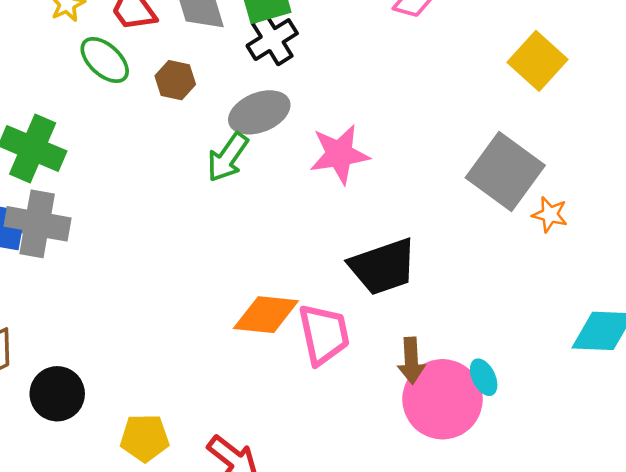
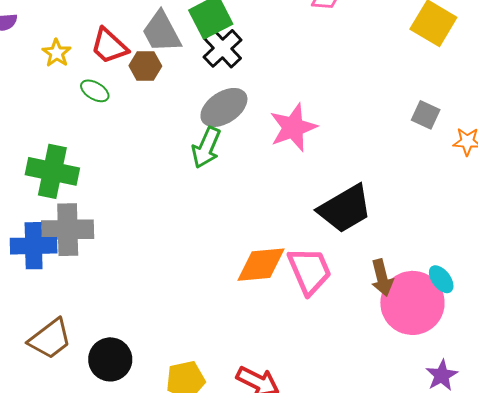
green ellipse: (105, 60) -> (95, 91), size x0.7
brown hexagon: (175, 80) -> (145, 66), moved
gray square: (505, 171) -> (426, 115), size x0.5

